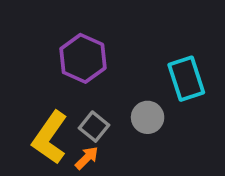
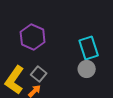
gray circle: (148, 117) -> (87, 69), moved

